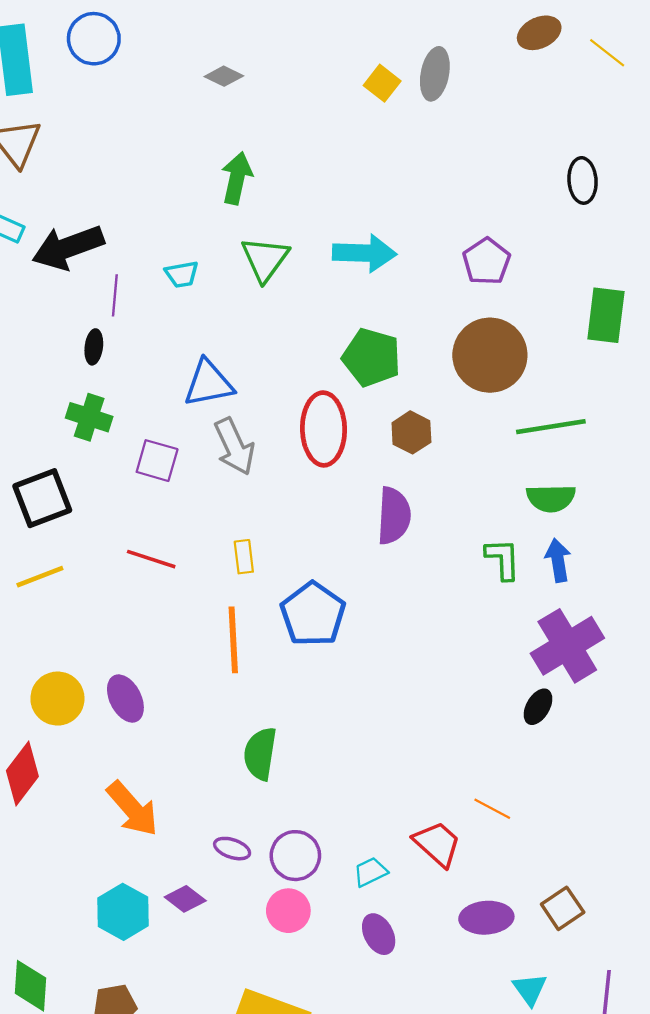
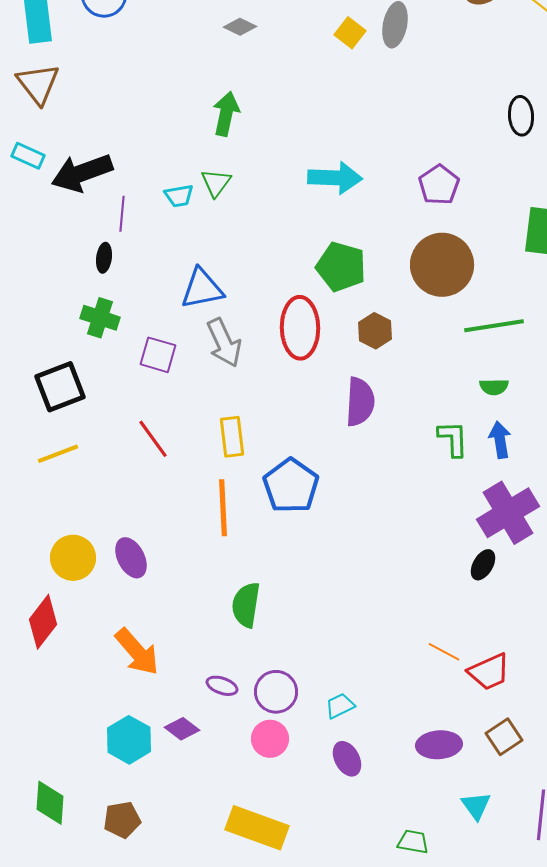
gray diamond: (224, 76) -> (240, 27), moved
green triangle: (265, 259) -> (216, 183), moved, size x0.7
green semicircle: (551, 498) -> (494, 387), size x0.7
yellow rectangle: (244, 557) -> (232, 437), size x1.4
red line: (151, 559) -> (153, 439), turned 36
red trapezoid: (437, 844) -> (489, 672), moved, turned 114

